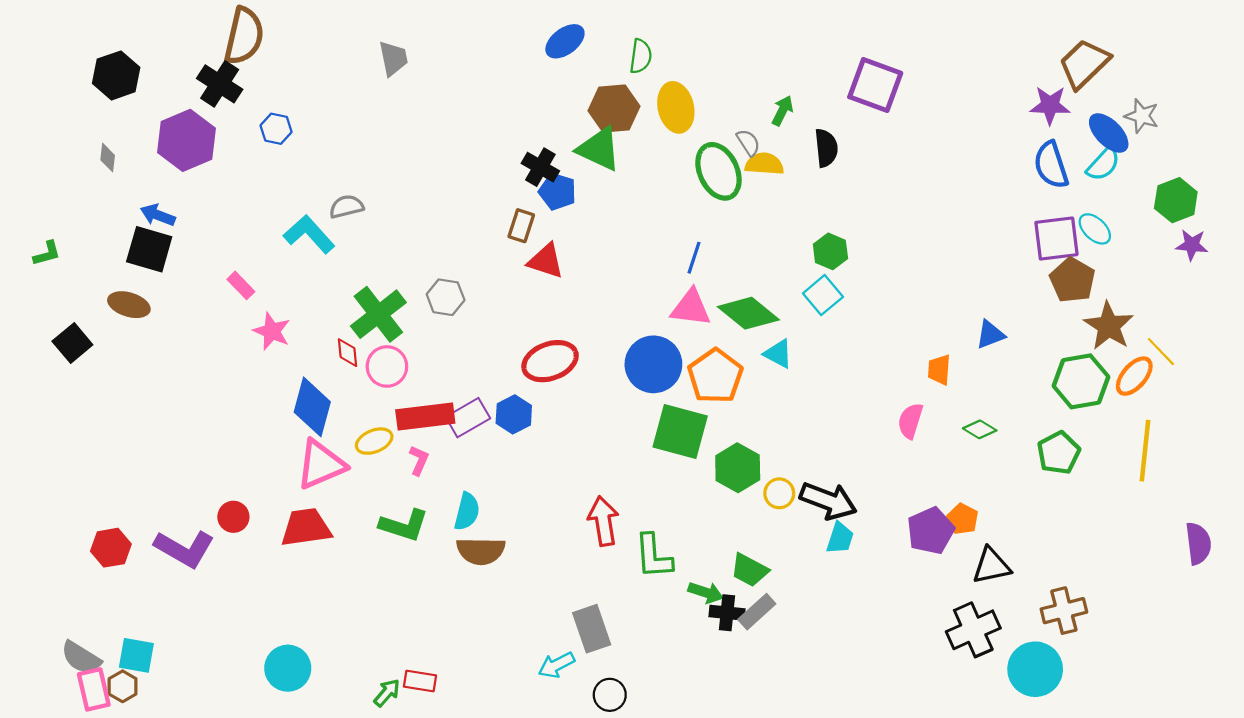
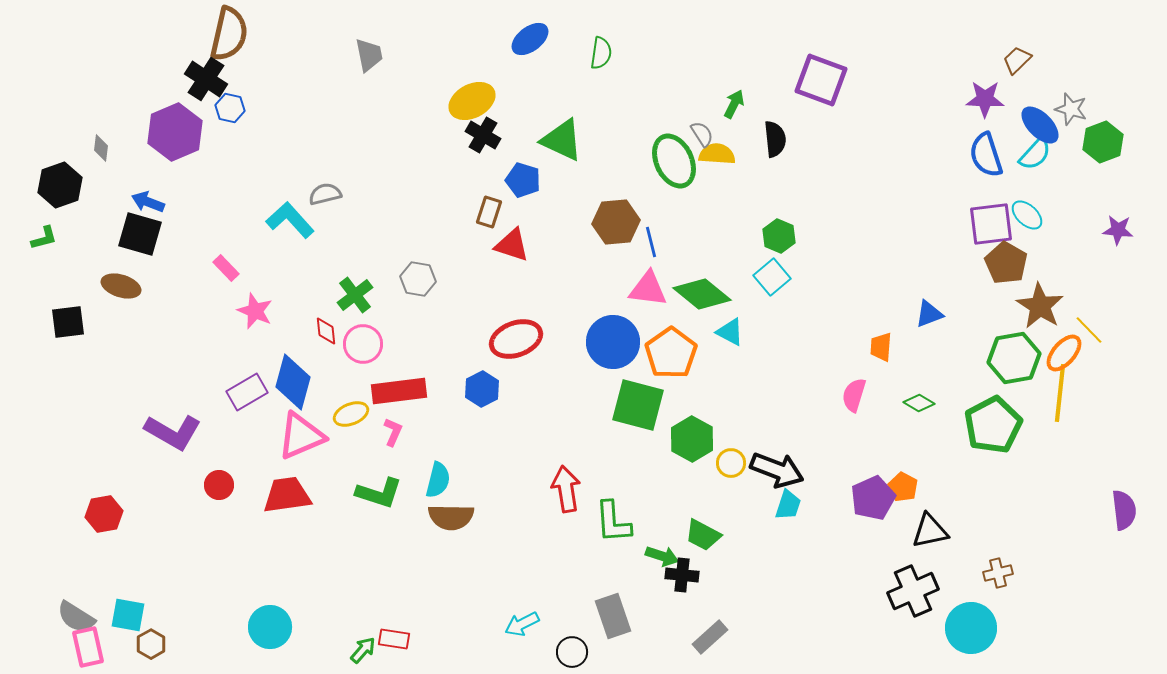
brown trapezoid: (1084, 64) -> (1017, 60), size x0.6
black hexagon: (116, 75) -> (60, 185), moved
yellow ellipse: (676, 107) -> (472, 101), moved, turned 75
brown hexagon: (614, 108) -> (616, 222), moved
blue hexagon: (276, 129) -> (230, 108), moved
black cross: (540, 167) -> (483, 135), moved
green hexagon: (1176, 200) -> (1103, 142), moved
blue line: (694, 258) -> (651, 242), turned -32
green cross: (378, 314) -> (355, 295), size x0.7
black square: (72, 343) -> (68, 322), turned 33
purple rectangle: (468, 418) -> (247, 392), moved
yellow line: (1145, 451) -> (1060, 393), moved
green pentagon: (1059, 453) -> (993, 425), size x1.4
purple L-shape: (184, 549) -> (173, 432), moved
brown cross: (1064, 611) -> (998, 573), size x0.7
gray rectangle: (757, 612) -> (710, 637), moved
gray rectangle: (592, 629) -> (613, 616), moved
brown hexagon: (123, 686) -> (151, 644), moved

